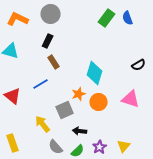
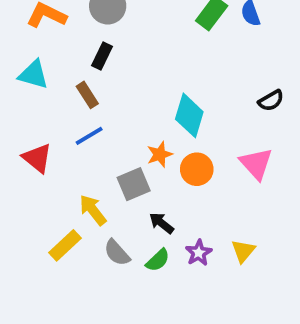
brown rectangle: (54, 62) -> (87, 95), moved
pink triangle: (131, 99) -> (256, 164), turned 30
black arrow: (80, 131) -> (161, 223), turned 32
yellow rectangle: (13, 143) -> (65, 245), moved, turned 66

